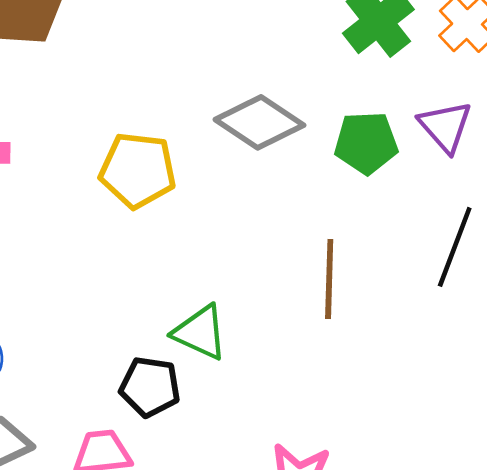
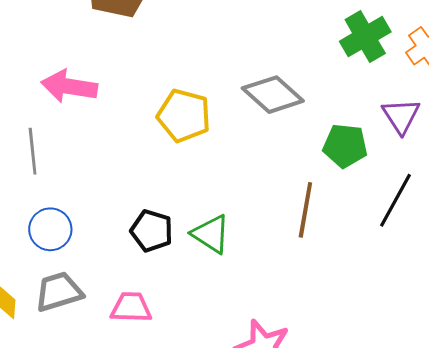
green pentagon: (366, 143) -> (345, 146), moved
black pentagon: (150, 387) -> (152, 231), moved

